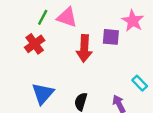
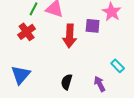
blue triangle: (43, 94) -> (21, 75), moved

